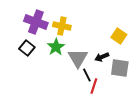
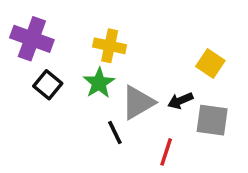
purple cross: (36, 22) -> (32, 39), moved
gray triangle: (78, 58) -> (138, 102), turned 30
black line: (87, 75) -> (115, 132), moved

